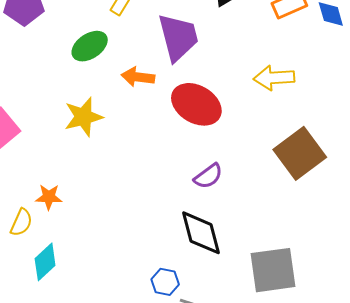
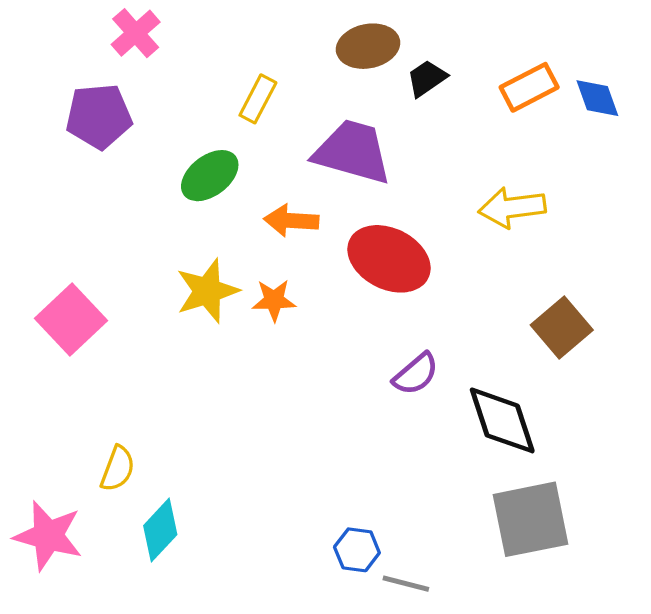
purple trapezoid: (178, 37) -> (353, 152), turned -56
brown square: (300, 153) -> (562, 327), size x0.7
orange star: (49, 197) -> (274, 300), moved
black diamond: (201, 233) -> (502, 420), moved

